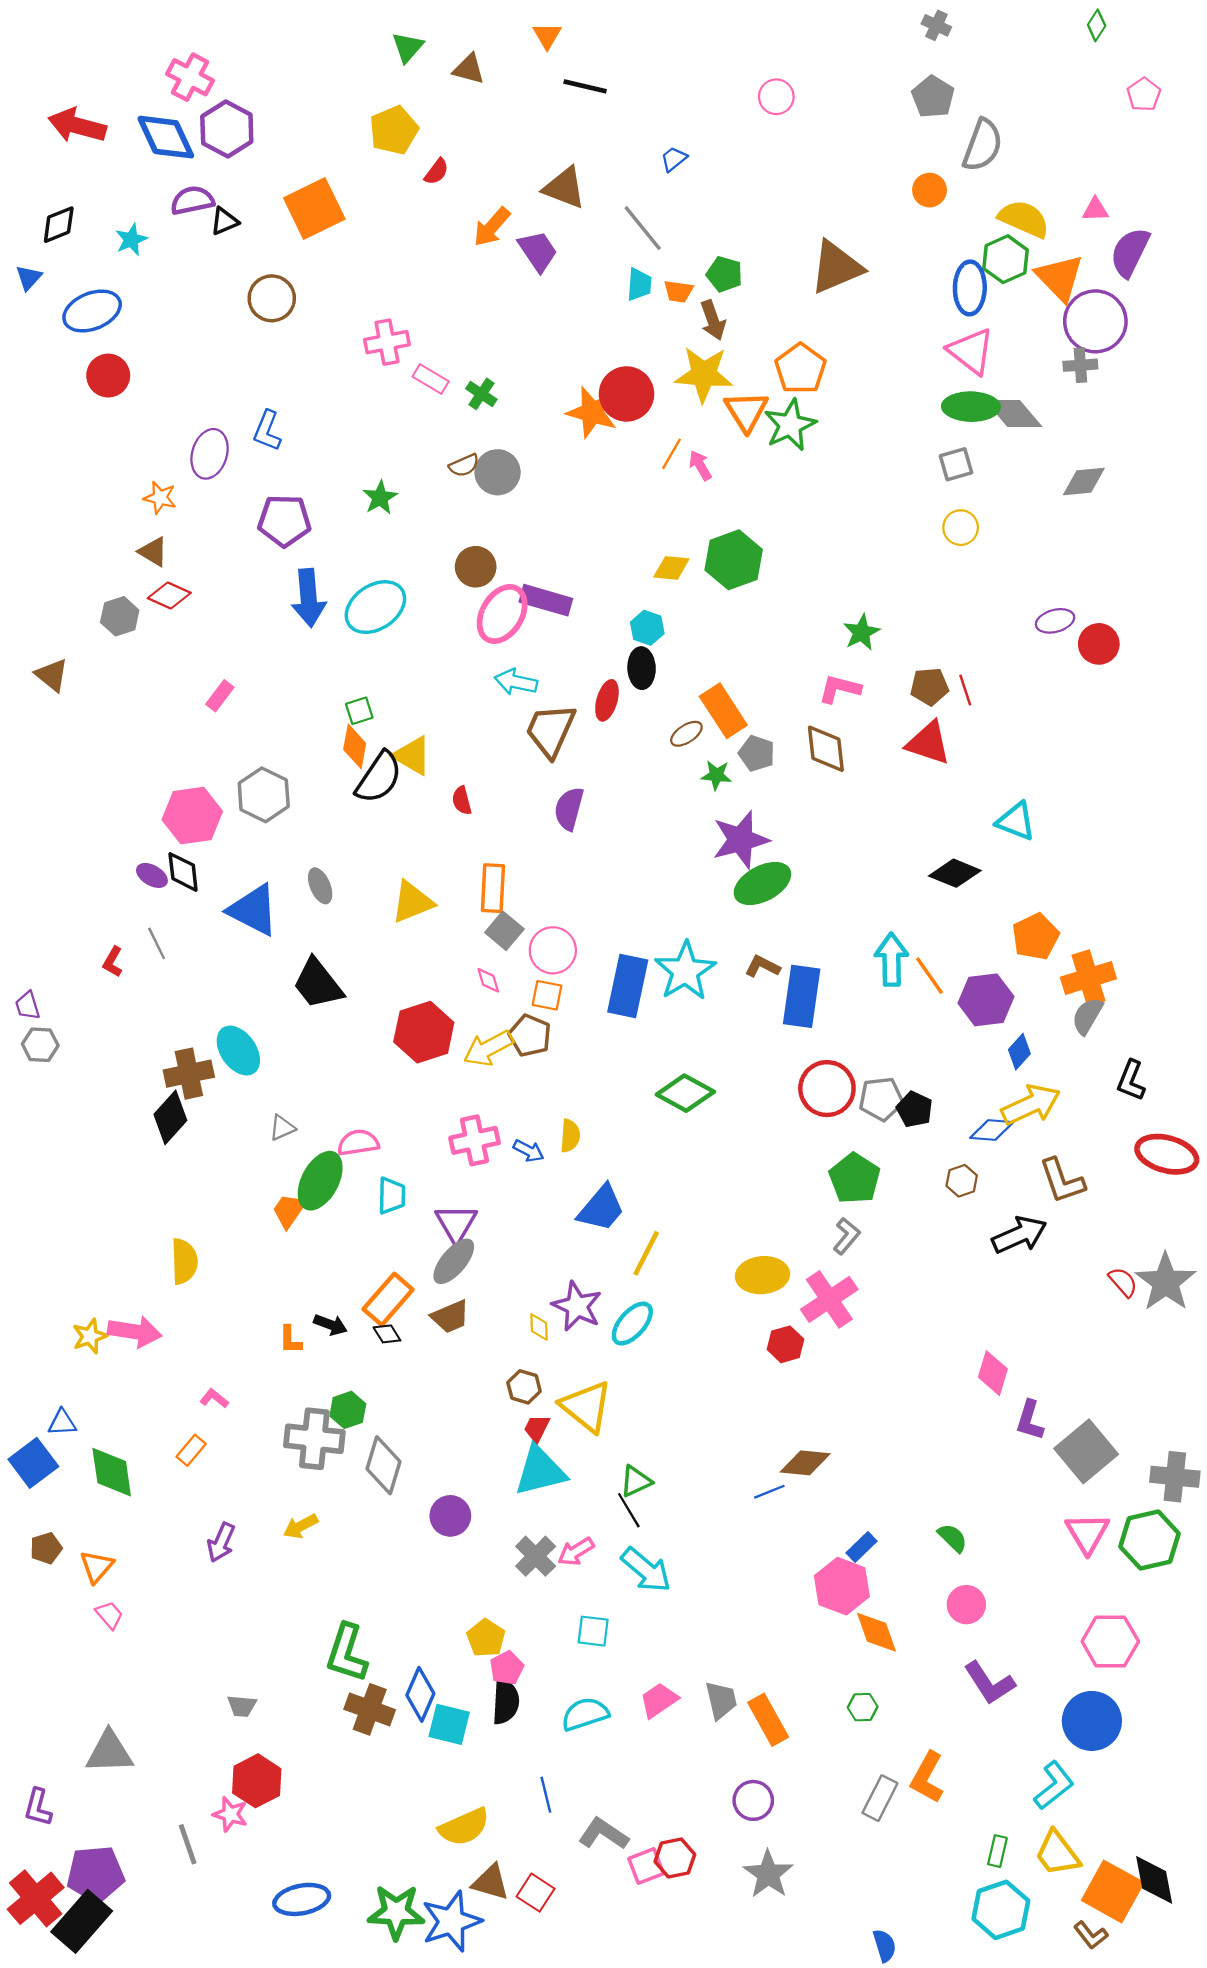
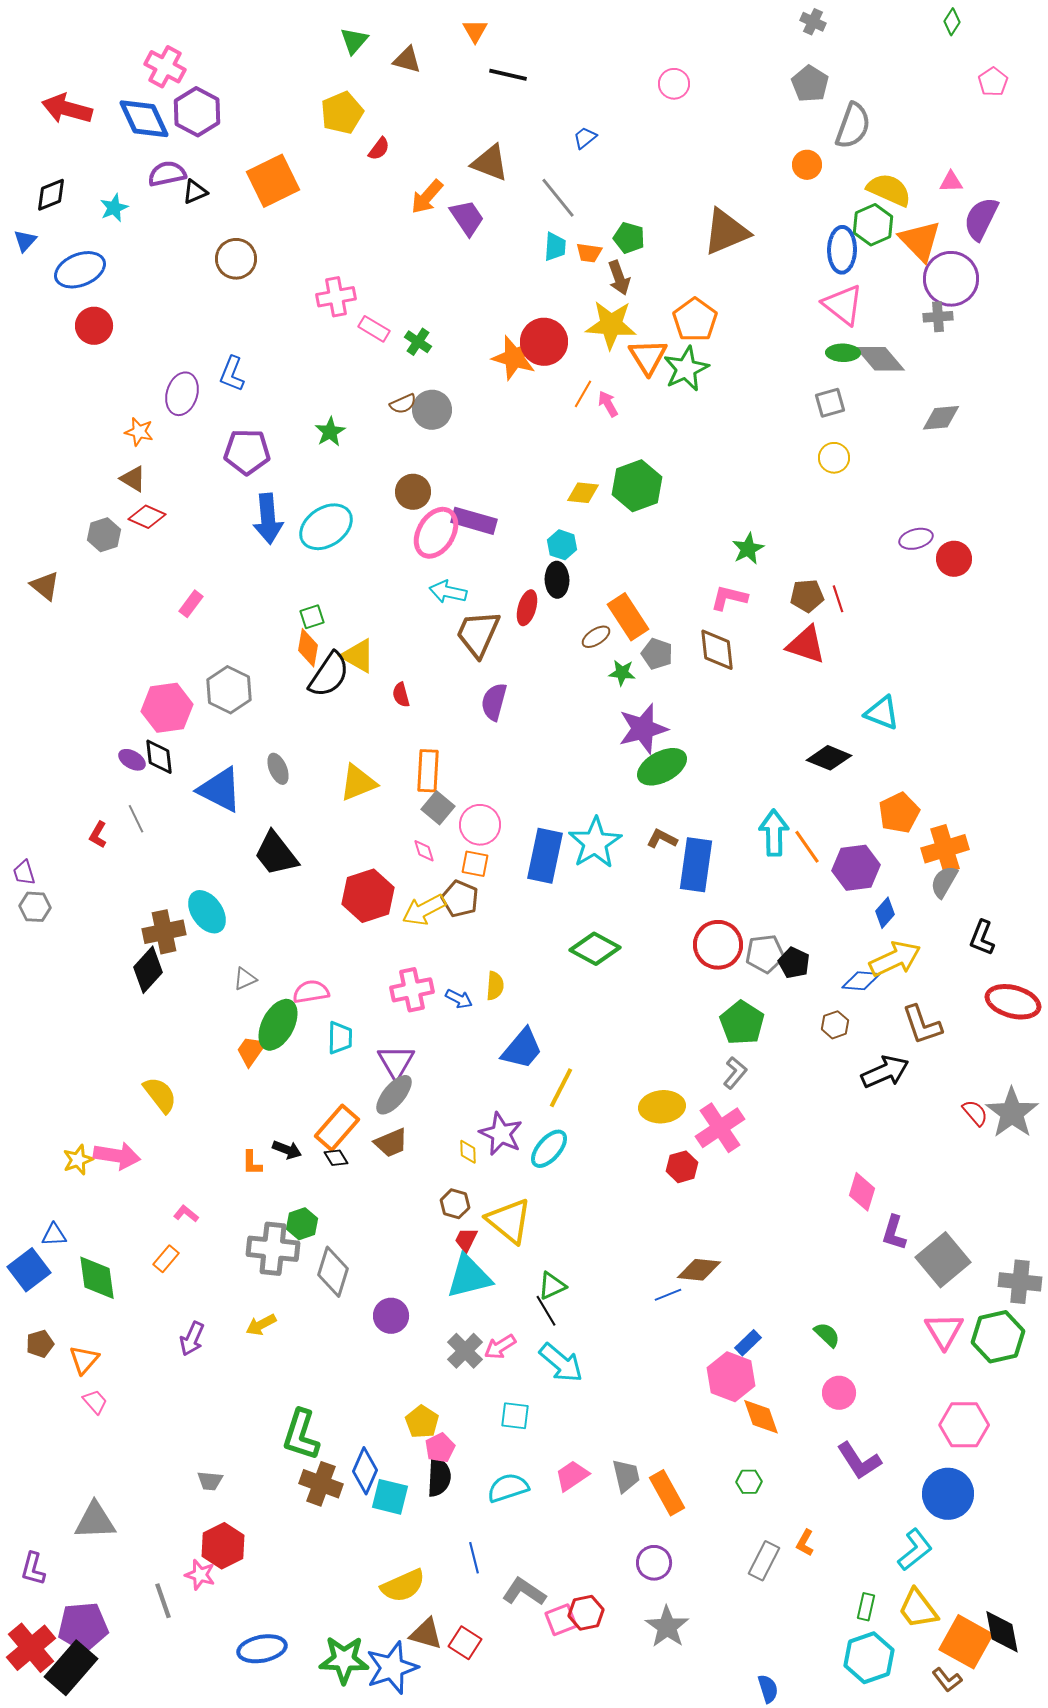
green ellipse: (971, 407) -> (843, 353), size x0.7
yellow semicircle: (184, 1261) -> (160, 1095), turned -36
orange L-shape: (927, 1777) -> (805, 1543), size x0.6

